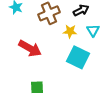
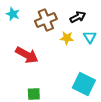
cyan square: (78, 57) -> (84, 84), moved

